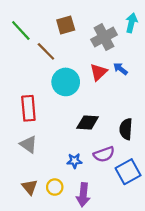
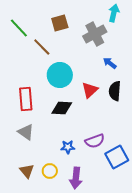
cyan arrow: (131, 23) -> (114, 13), moved
red triangle: (99, 72) -> (90, 90), moved
black diamond: (88, 122) -> (62, 108), moved
black semicircle: (126, 129) -> (115, 91), moved

